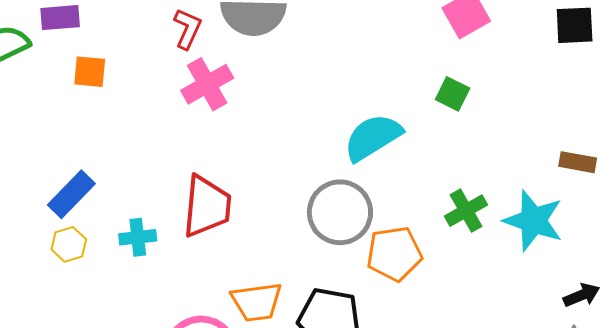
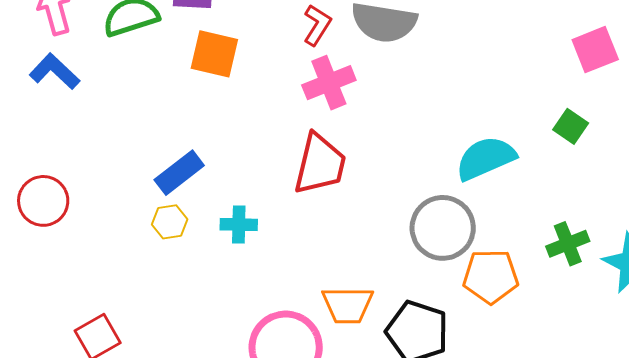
orange square: (90, 72) -> (214, 54), size x1.4
red trapezoid: (207, 206) -> (320, 164), moved

